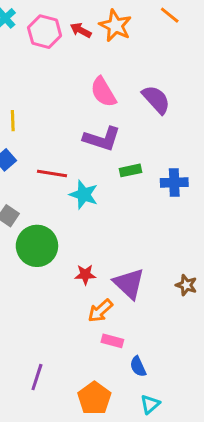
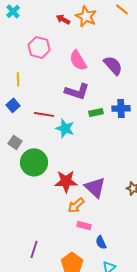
pink hexagon: (45, 32) -> (39, 47), moved
blue cross: (174, 183) -> (121, 108), moved
red star: (85, 275) -> (66, 181), size x1.6

